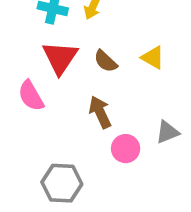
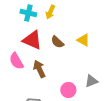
red triangle: (60, 58) -> (32, 40), turned -40
brown arrow: (100, 112) -> (39, 69), moved

